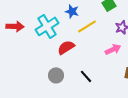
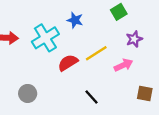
yellow line: (87, 26) -> (96, 53), moved
gray circle: (56, 75) -> (28, 93), moved

